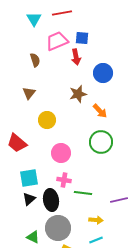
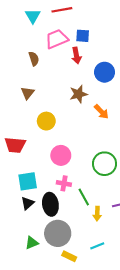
green circle: (101, 142) -> (105, 164), moved
red trapezoid: (17, 143) -> (15, 145), turned -35
green line: (83, 193) -> (84, 197), turned 54
yellow arrow: (96, 220) -> (97, 214), moved, turned 88
green triangle: (33, 237) -> (32, 243), turned -48

